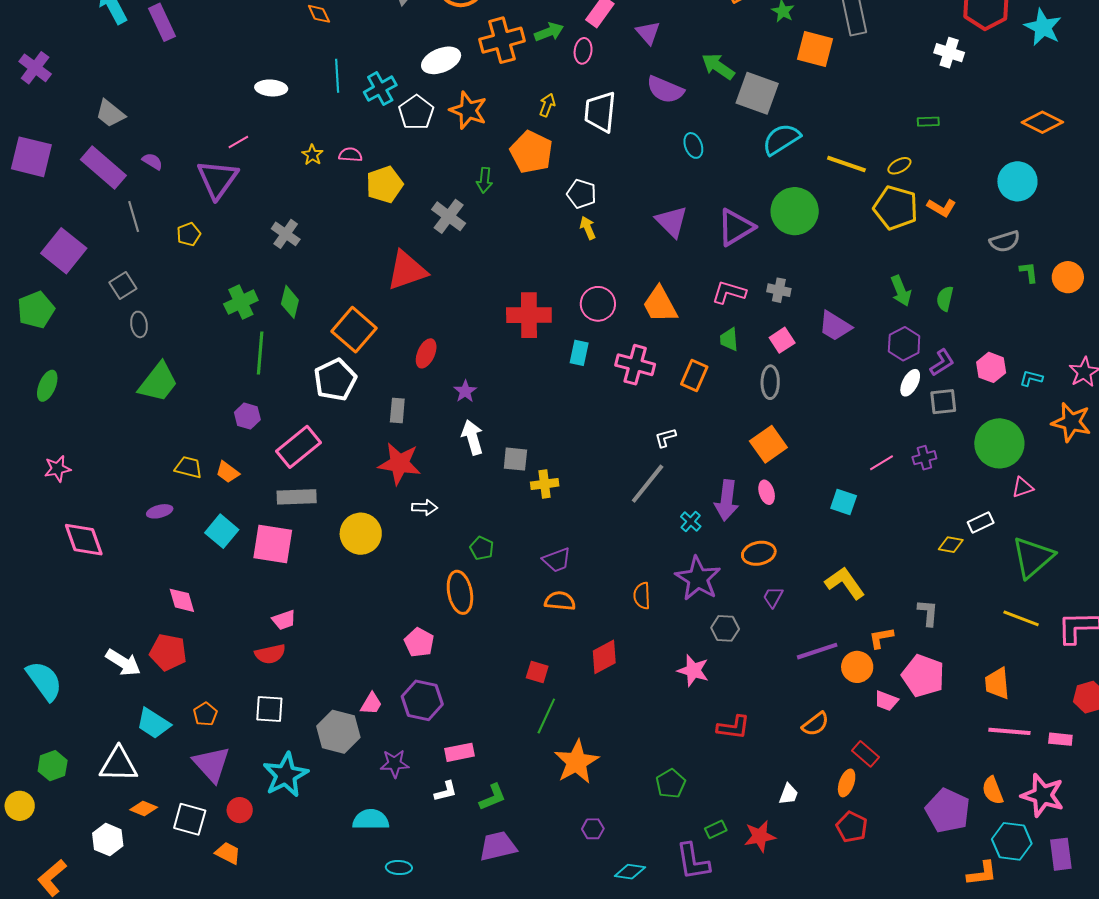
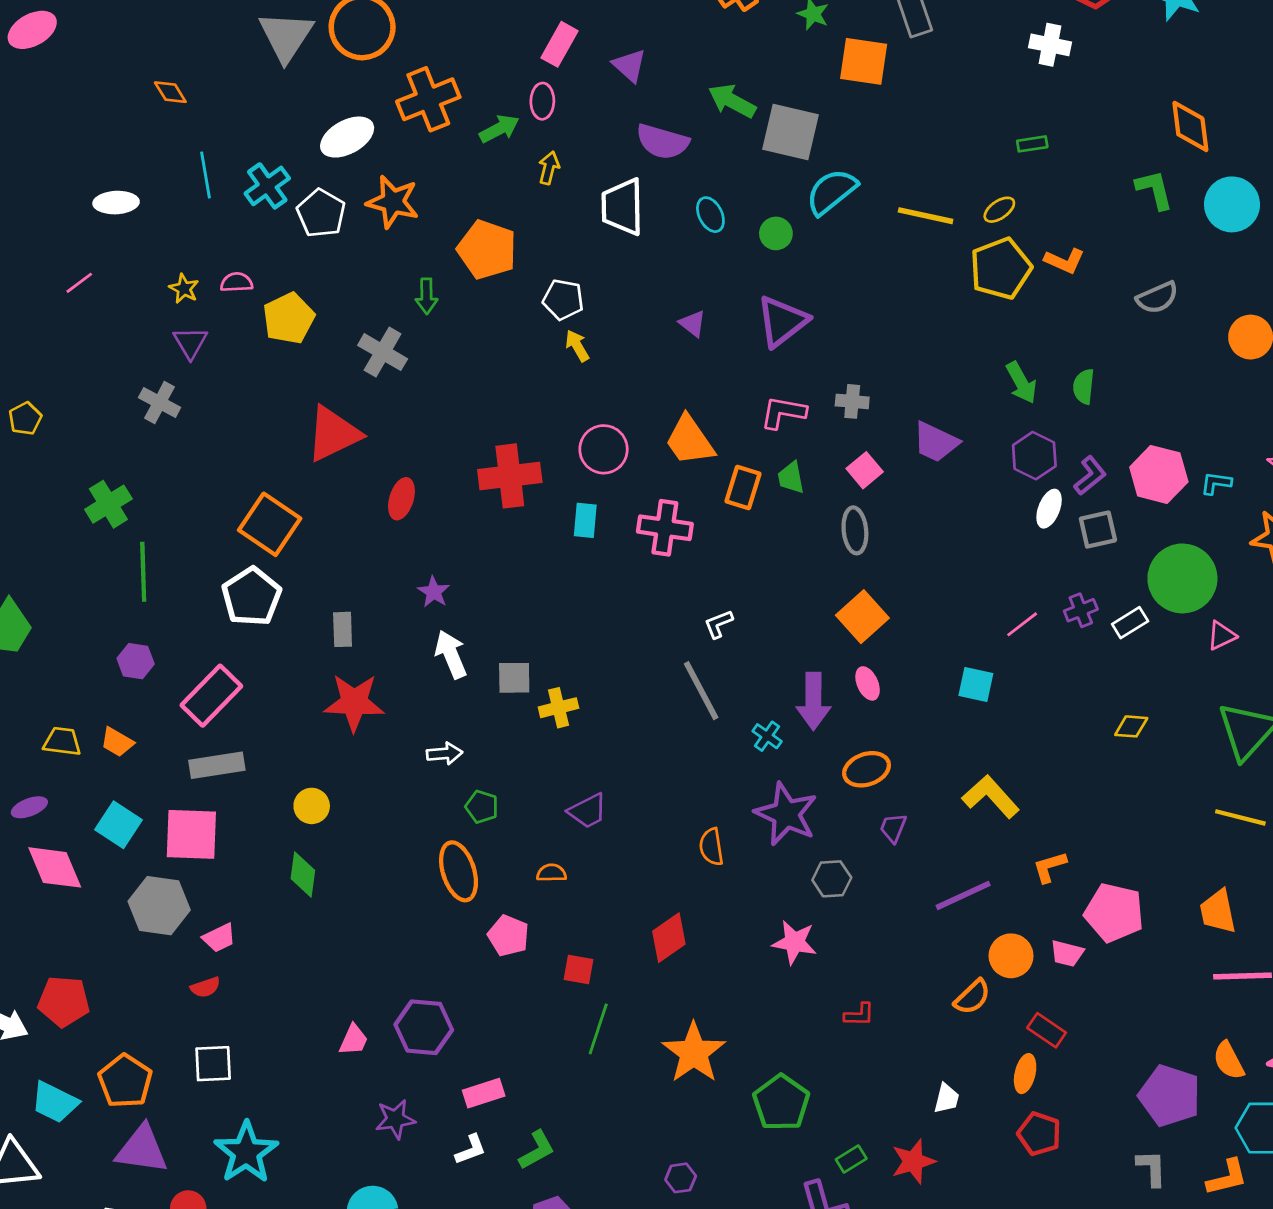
green arrow: (549, 32) -> (499, 129), moved
yellow arrow: (547, 105) -> (549, 168), moved
white trapezoid: (600, 112) -> (622, 207), moved
orange diamond: (1042, 122) -> (1190, 126), turned 63
purple triangle: (217, 179) -> (190, 343), moved, size x0.6
cyan circle: (1017, 181) -> (1232, 204), moved
yellow pentagon: (896, 208) -> (1001, 268), turned -30
green circle: (795, 211) -> (776, 233), moved, size x0.5
purple triangle: (672, 222) -> (693, 324), size x0.6
green L-shape: (1029, 272) -> (1154, 190), moved, size x1.4
green diamond: (290, 302) -> (303, 874), moved
red ellipse: (426, 353) -> (401, 499), moved
pink hexagon: (991, 367) -> (1159, 474), size x1.4
orange rectangle: (694, 375) -> (743, 488), moved
gray line: (648, 484) -> (701, 691), turned -60
white arrow: (425, 507) -> (445, 754), moved
white rectangle: (981, 522) -> (1130, 623), moved
yellow circle: (361, 534) -> (312, 806), size x0.6
pink diamond: (182, 600) -> (55, 867), moved, size x1.4
orange semicircle: (560, 601) -> (551, 873), moved, size x0.7
gray L-shape: (928, 613) -> (1152, 1168), moved
pink pentagon: (419, 642) -> (508, 936), moved
red semicircle: (270, 654) -> (205, 987), size x0.7
orange circle: (857, 667) -> (1011, 956), moved
orange pentagon: (205, 714) -> (125, 1081), size x1.6
red L-shape: (733, 727) -> (859, 1015), size x0.7
gray hexagon: (338, 732) -> (159, 906), moved
orange star: (577, 762) -> (694, 1053), moved
purple triangle: (212, 764) -> (142, 1149), turned -33
green pentagon: (671, 784) -> (781, 1103), size x1.4

